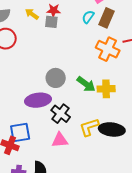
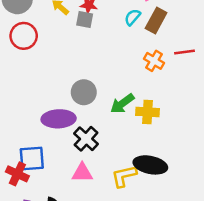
orange cross: (108, 49) -> (154, 61), size x0.7
green arrow: (86, 84) -> (122, 104), turned 102
yellow L-shape: (89, 127) -> (124, 176), moved

